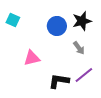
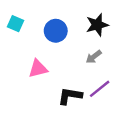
blue circle: (57, 26) -> (56, 31), moved
gray arrow: (79, 48) -> (94, 57), turned 88

